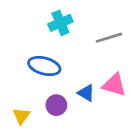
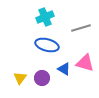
blue ellipse: (44, 66) -> (47, 45), moved
yellow triangle: (21, 116) -> (20, 78), moved

